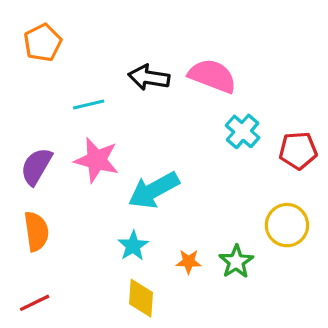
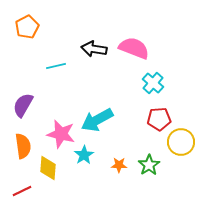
red pentagon: (298, 151) -> (159, 119), moved
pink star: (97, 160) -> (61, 134), moved
yellow diamond: (141, 298) -> (48, 168), moved

